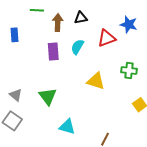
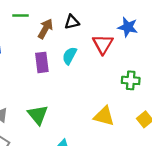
brown arrow: (58, 23) -> (45, 29), turned 30
red triangle: (106, 38) -> (103, 44), turned -36
yellow triangle: (96, 81) -> (104, 116), moved

